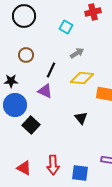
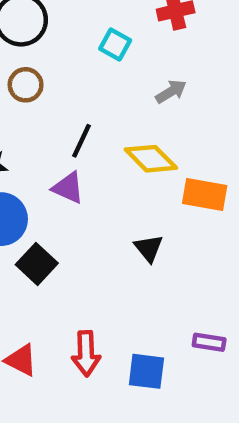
gray arrow: (77, 53) -> (171, 92), moved
brown circle: (26, 55) -> (26, 85), moved
yellow diamond: (82, 78) -> (151, 159), turned 40

